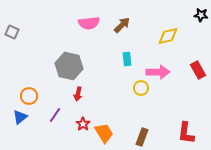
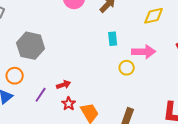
gray hexagon: (69, 66) -> (31, 46), moved
red arrow: (78, 94) -> (64, 85), moved, turned -120

